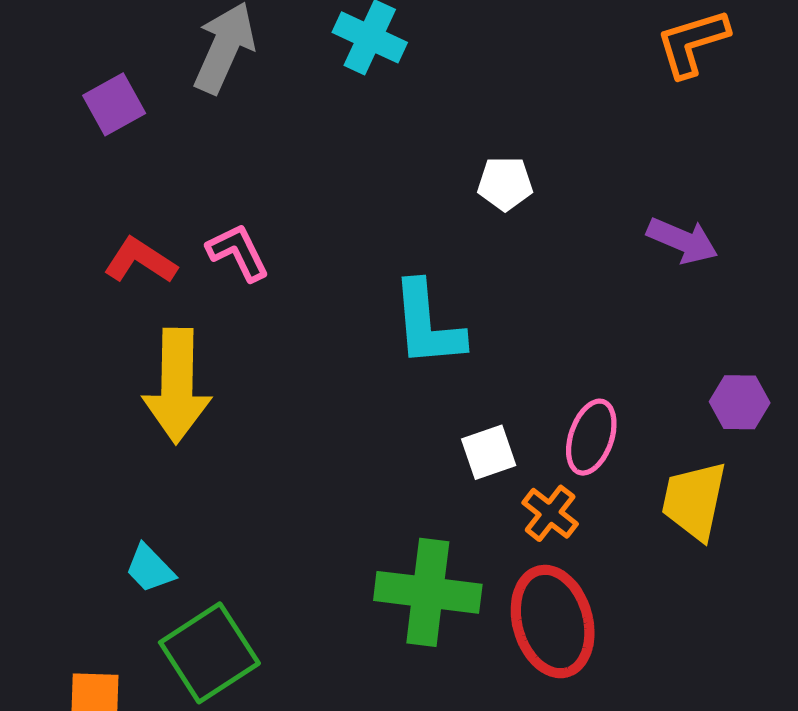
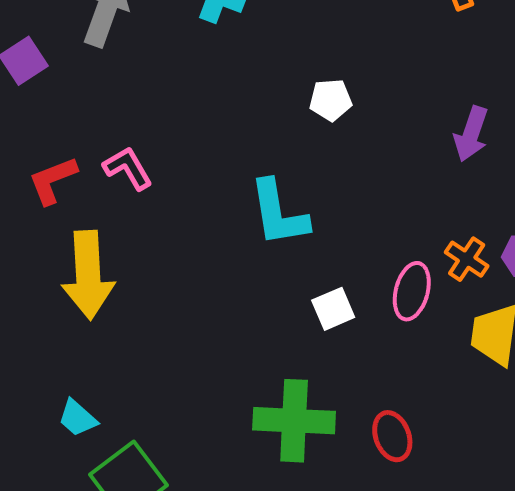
purple arrow: (682, 240) -> (471, 134), turned 90
red L-shape: (140, 261) -> (53, 180), turned -50
orange cross: (550, 513) -> (467, 259), moved
red ellipse: (553, 622) -> (392, 436), size x0.6

